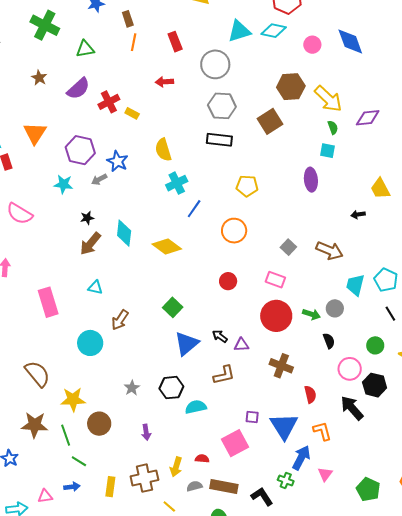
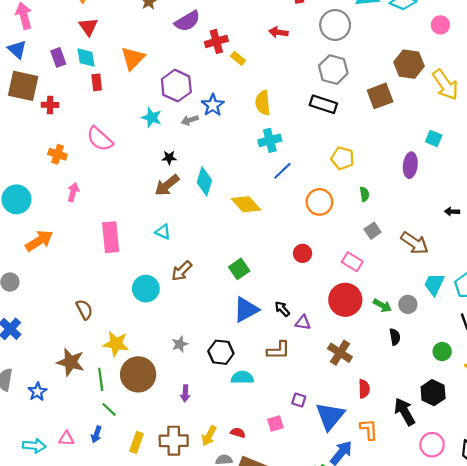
green semicircle: (333, 127) -> (364, 194), moved
pink circle: (350, 369) -> (432, 445), moved
brown semicircle: (37, 374) -> (84, 309), size x0.7
brown circle: (99, 424) -> (138, 374), size x1.4
pink square: (235, 443) -> (275, 424), size x0.6
blue arrow: (72, 487) -> (96, 434), turned 105

